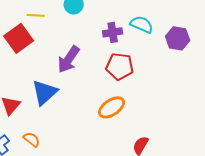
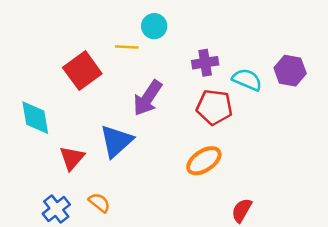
yellow line: (36, 15) -> (127, 47), moved
cyan semicircle: (142, 24) -> (247, 80), moved

